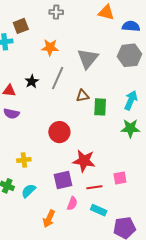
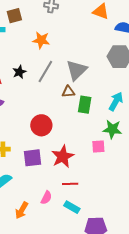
gray triangle: (88, 58) -> (77, 70), moved
red star: (84, 161) -> (63, 157), turned 30
pink square: (120, 178) -> (98, 147), moved
purple square: (63, 180) -> (33, 158), moved

